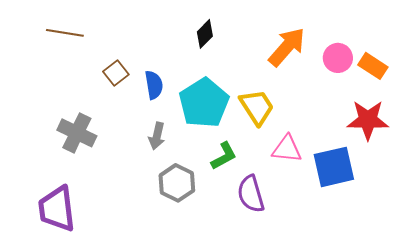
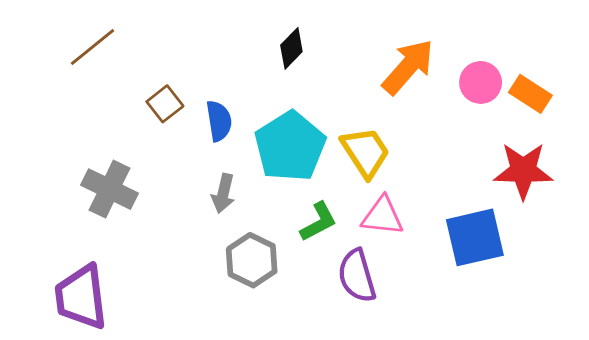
brown line: (65, 33) -> (92, 47), turned -48
pink triangle: (287, 149) -> (382, 216), moved

